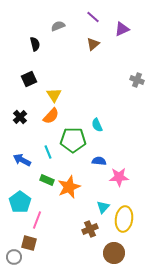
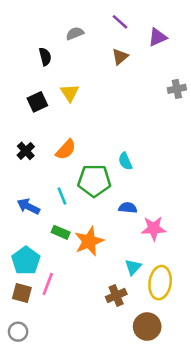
gray cross: (137, 80) -> (177, 89), moved, turned -32
yellow triangle: (54, 95) -> (70, 93), moved
brown square: (29, 243) -> (22, 293), moved

